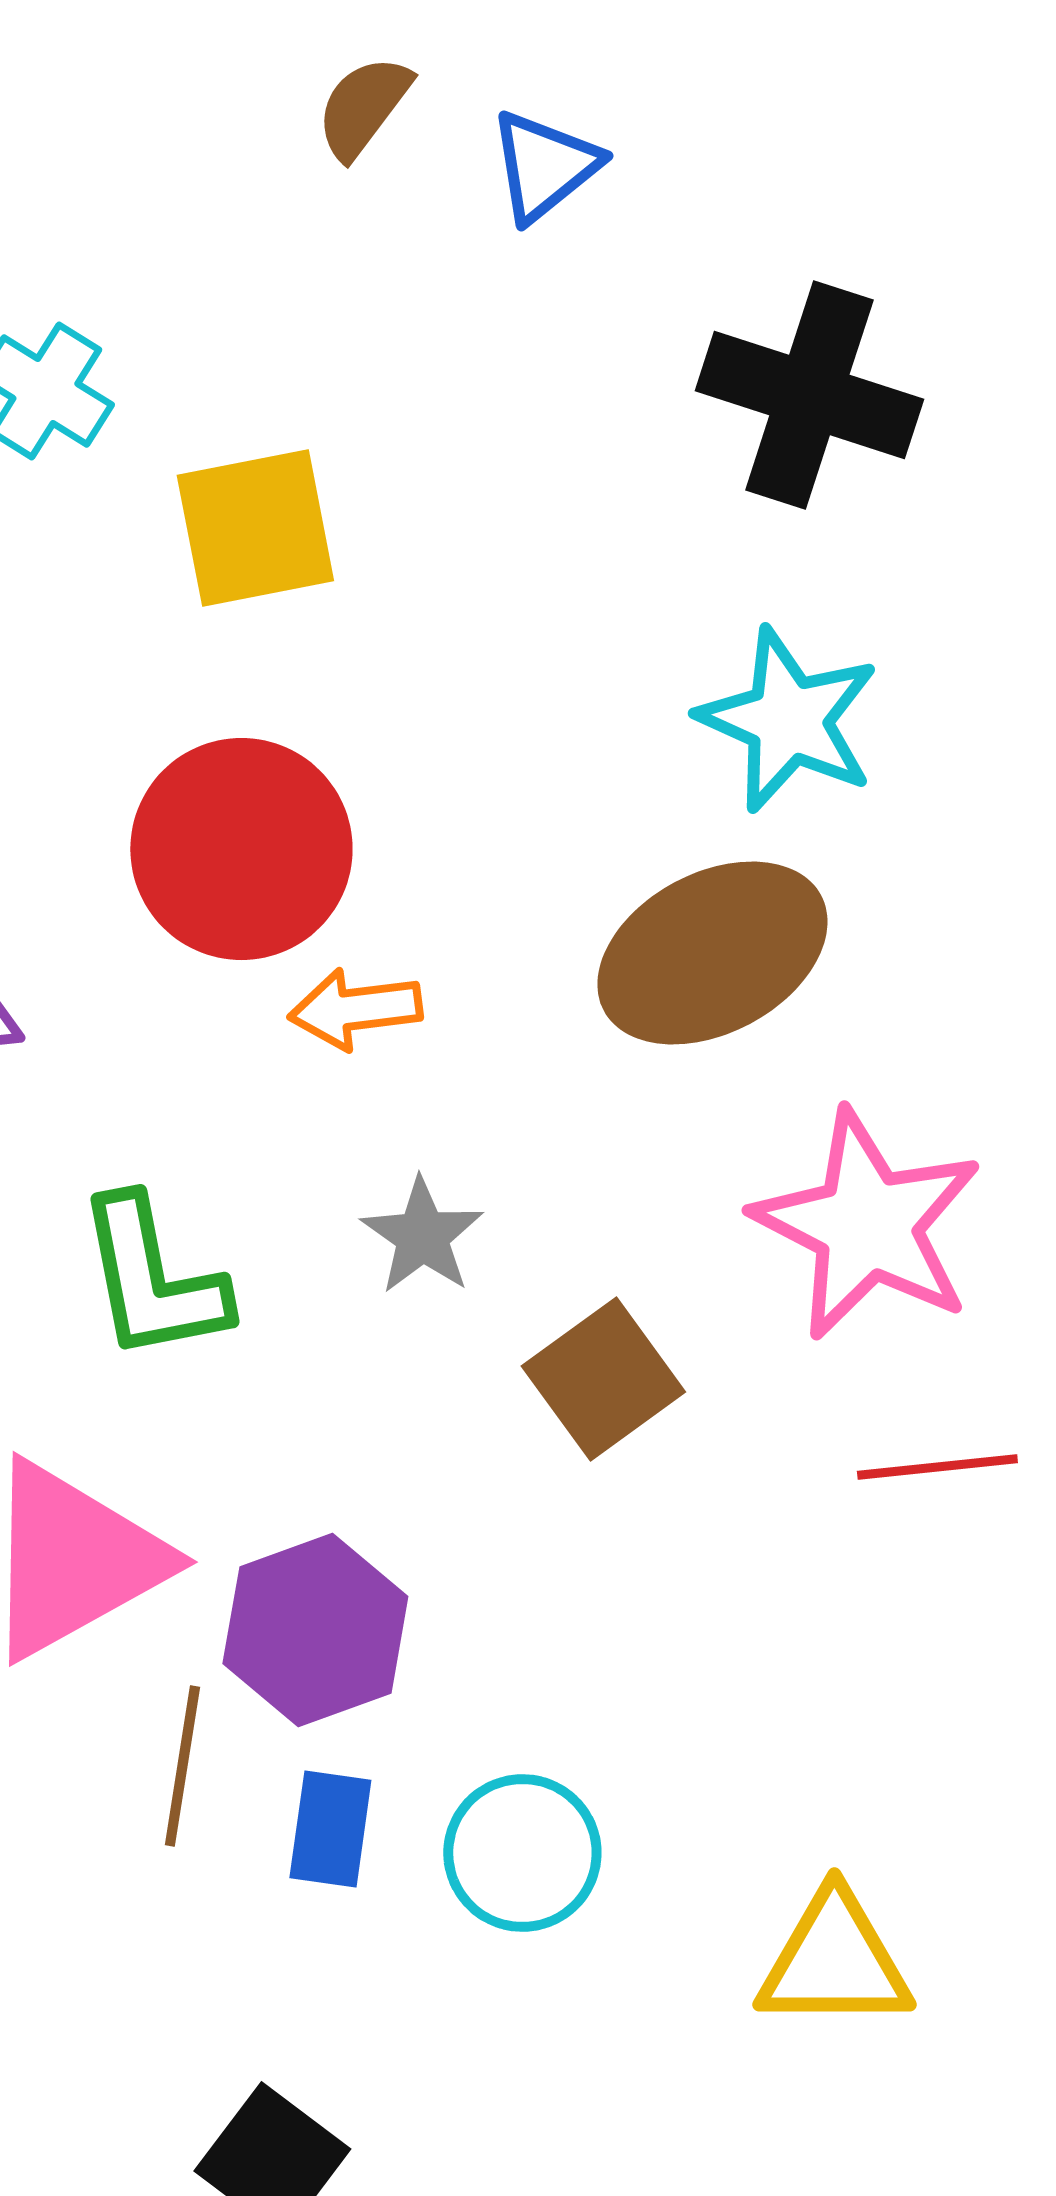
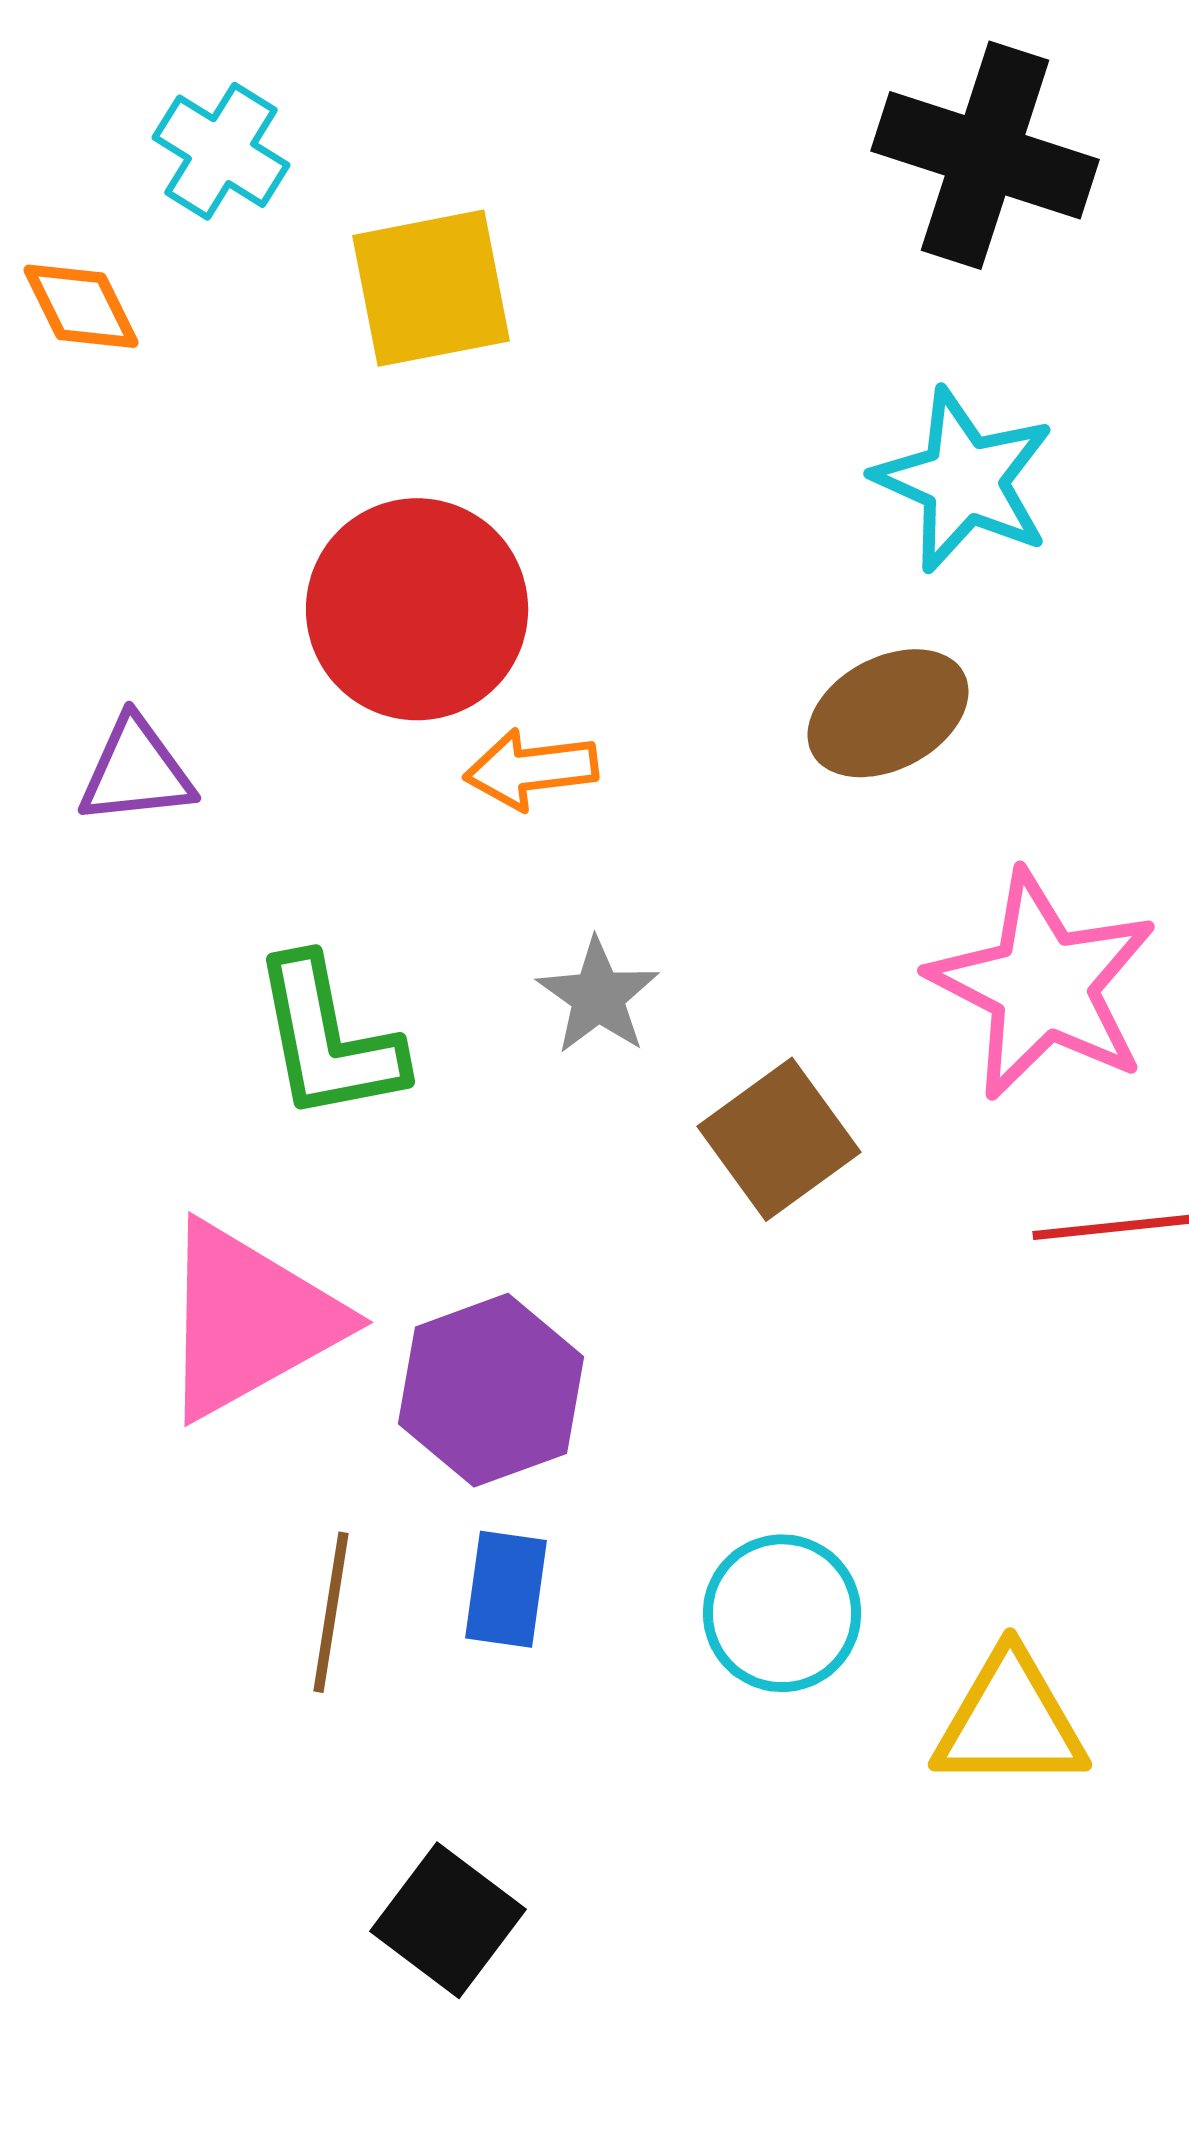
brown ellipse: (712, 953) -> (888, 713), size x0.7
brown line: (182, 1766) -> (331, 1612), moved
cyan circle: (522, 1853) -> (782, 1613), moved

